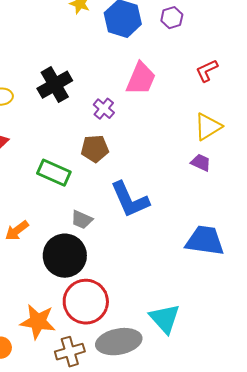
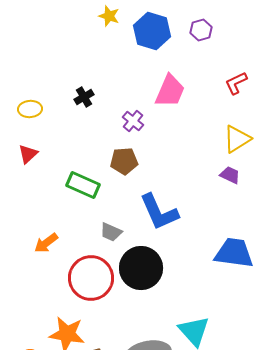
black cross: (55, 85) -> (84, 97), size x0.6
black circle: (65, 256) -> (141, 268), moved
red circle: (86, 302) -> (91, 278), moved

